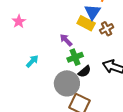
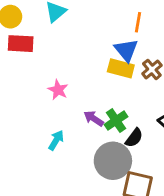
pink star: (19, 21) -> (58, 90), moved
purple arrow: (66, 40) -> (94, 119), moved

